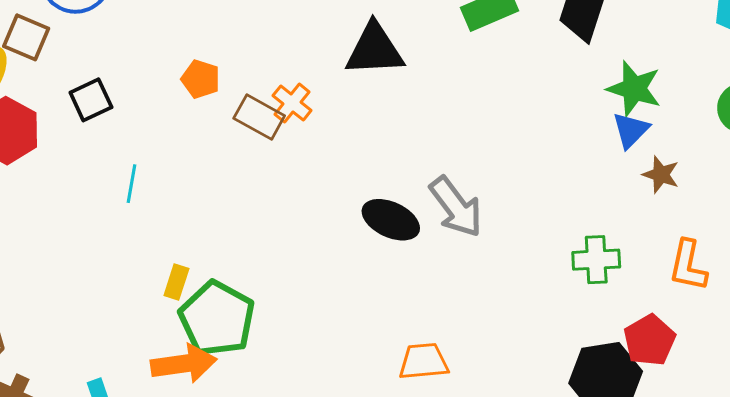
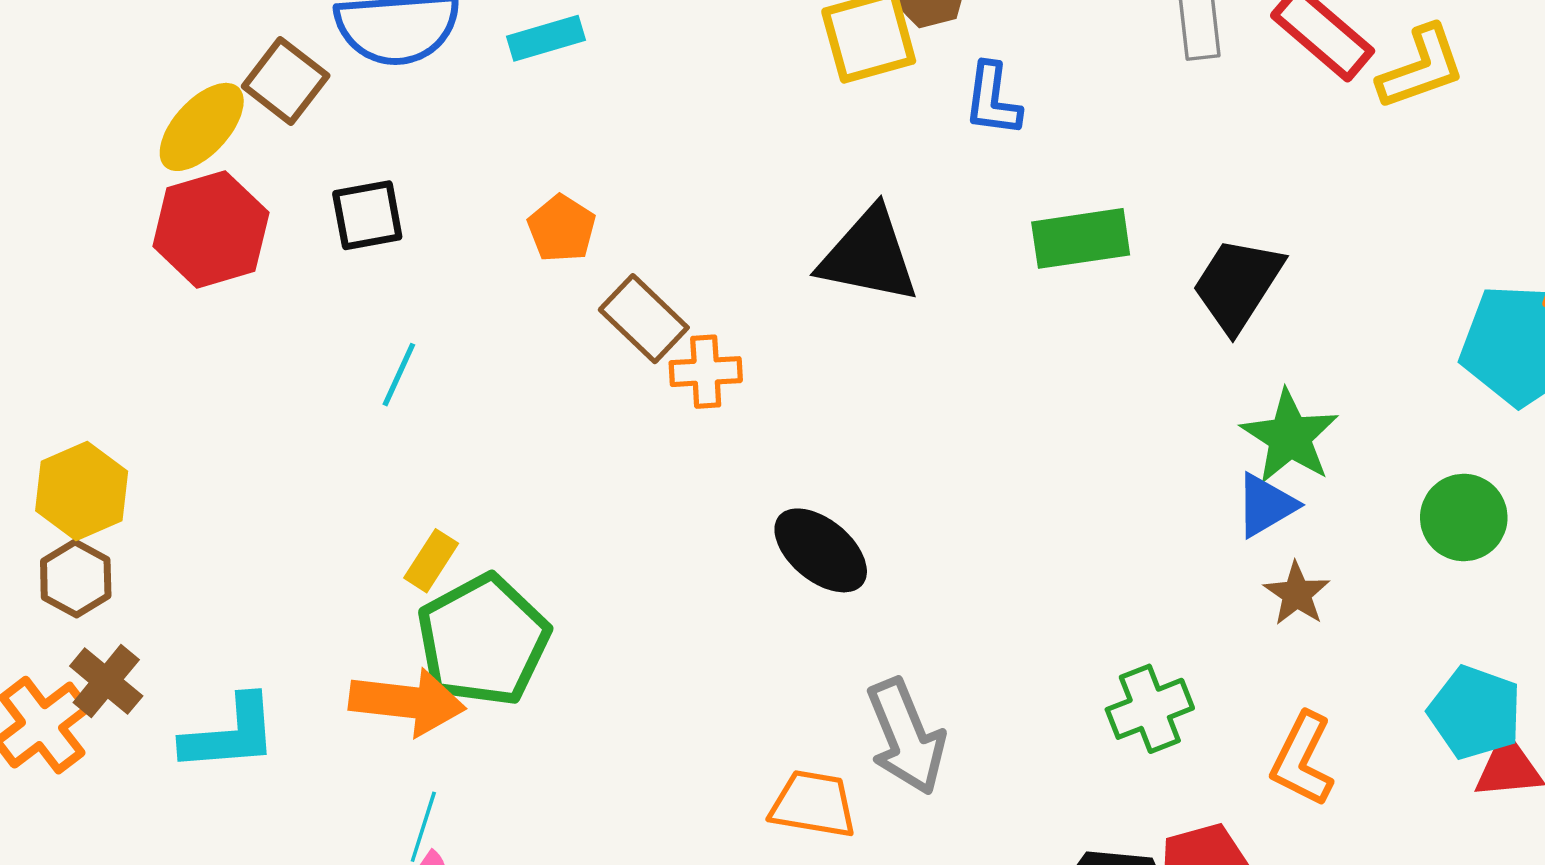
orange cross: (292, 103) -> (706, 372), moved, turned 33
gray arrow: (456, 207) -> (906, 737), moved
green cross: (596, 260) -> (1150, 709), turned -33

